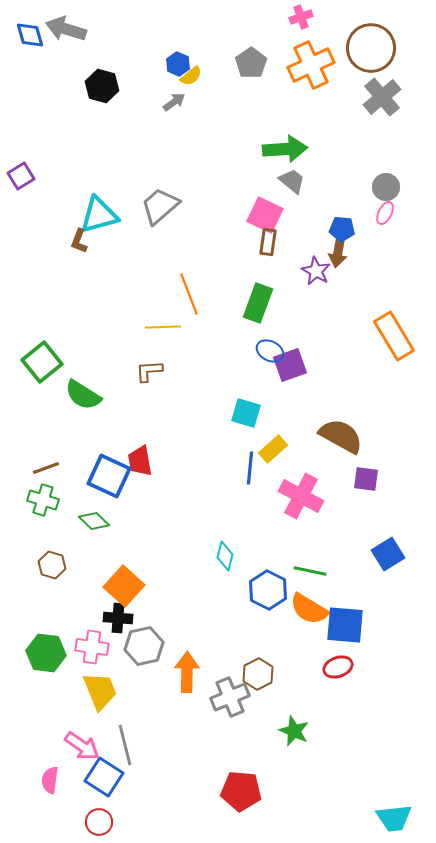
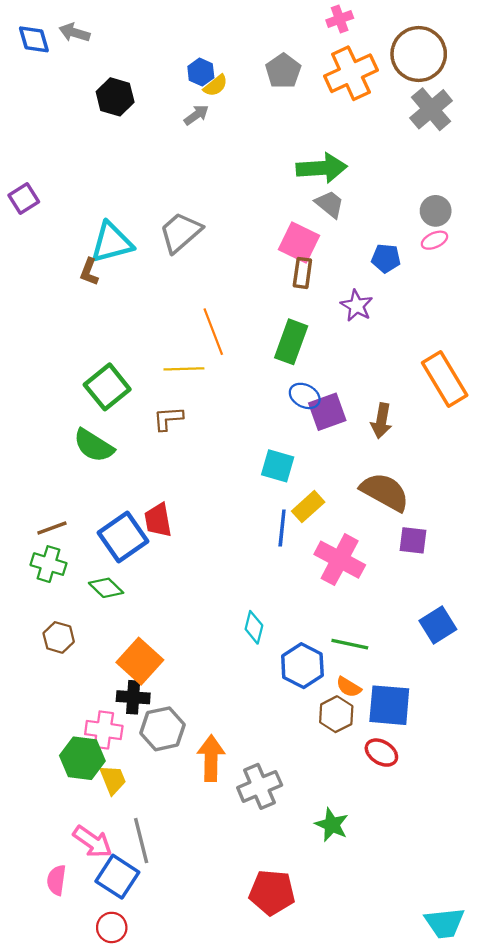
gray arrow: (66, 29) -> (74, 33), size x0.7
pink ellipse: (385, 213) -> (434, 240), turned 40
brown arrow: (338, 252) -> (381, 421), moved
green square: (42, 362) -> (107, 387), moved
blue square: (109, 476) -> (123, 537), turned 30
orange semicircle: (309, 609) -> (349, 687), size x0.6
green hexagon: (46, 653) -> (82, 758), moved
red ellipse: (338, 667) -> (381, 753), turned 52
brown hexagon: (258, 674) -> (336, 714), moved
yellow trapezoid: (100, 691) -> (113, 780), size x0.7

